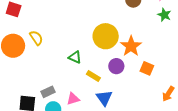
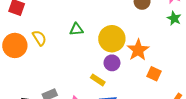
green triangle: (75, 57) -> (76, 29), moved, turned -32
purple circle: (116, 66) -> (112, 63), moved

